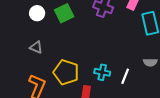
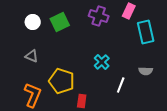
cyan cross: (102, 72) -> (102, 62), moved, turned 35

